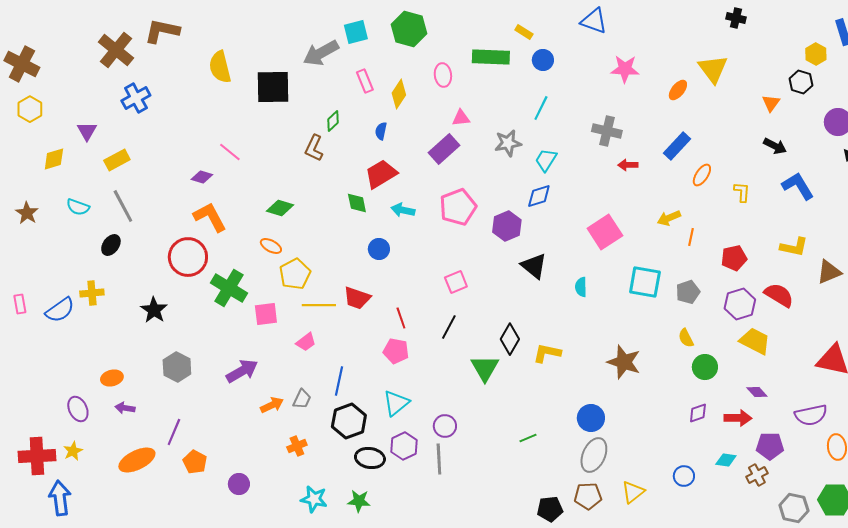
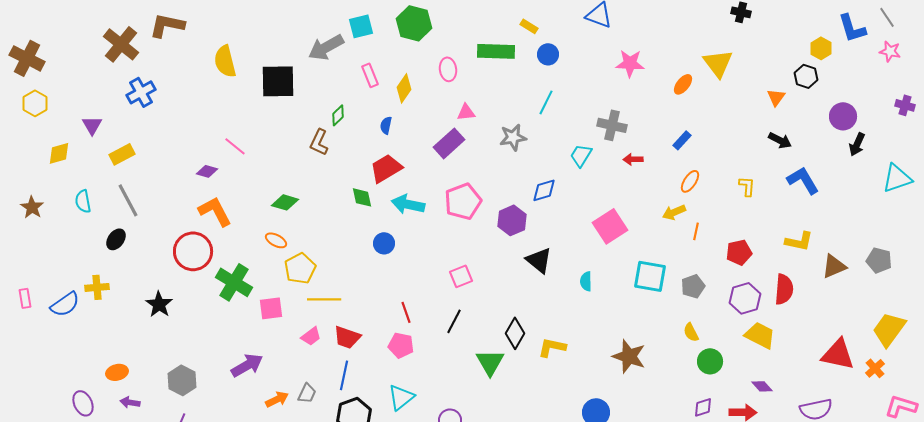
blue rectangle: (677, 146) -> (682, 140), size x0.7
cyan trapezoid: (546, 160) -> (581, 155), moved
orange ellipse: (702, 175) -> (690, 181), moved
cyan semicircle: (78, 207) -> (83, 201), turned 60
cyan arrow: (403, 210) -> (408, 204), size x1.4
red semicircle: (779, 295) -> (784, 289), turned 64
red trapezoid: (357, 298) -> (347, 337), moved
gray hexagon: (177, 367) -> (182, 380), moved

